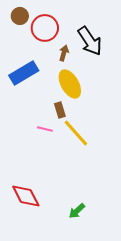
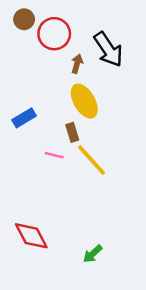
blue rectangle: (24, 73) -> (24, 118), moved, size x0.7

